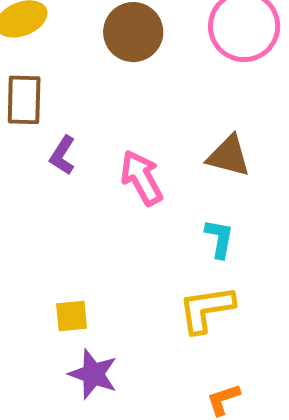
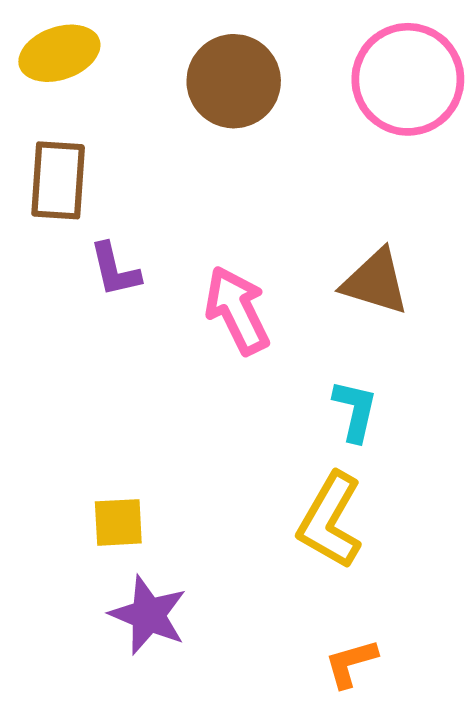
purple L-shape: (63, 155) -> (115, 270), turned -48
yellow L-shape: (206, 309) -> (330, 520), turned -54

